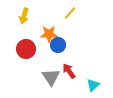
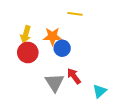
yellow line: (70, 13) -> (75, 14), turned 56
yellow arrow: (24, 16) -> (26, 34), moved

